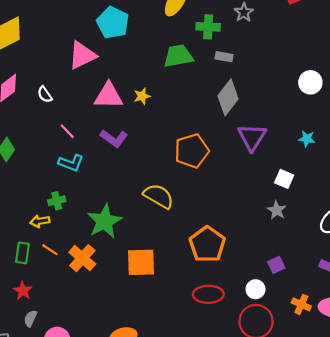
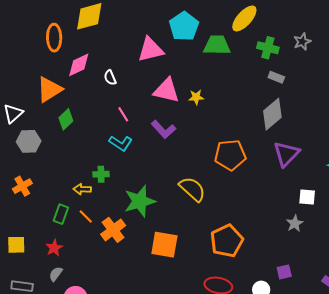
green trapezoid: (178, 56) -> (217, 45), moved
white square: (284, 179) -> (307, 197), turned -30

